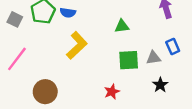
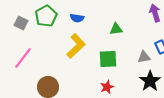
blue semicircle: (68, 13) -> (77, 18), moved
green square: (129, 60) -> (108, 59), moved
black star: (160, 85) -> (150, 81), size x1.5

